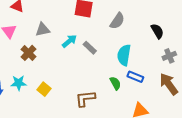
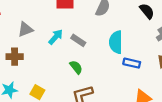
brown cross: (29, 53) -> (15, 57), turned -35
green semicircle: (115, 83) -> (76, 67), moved

